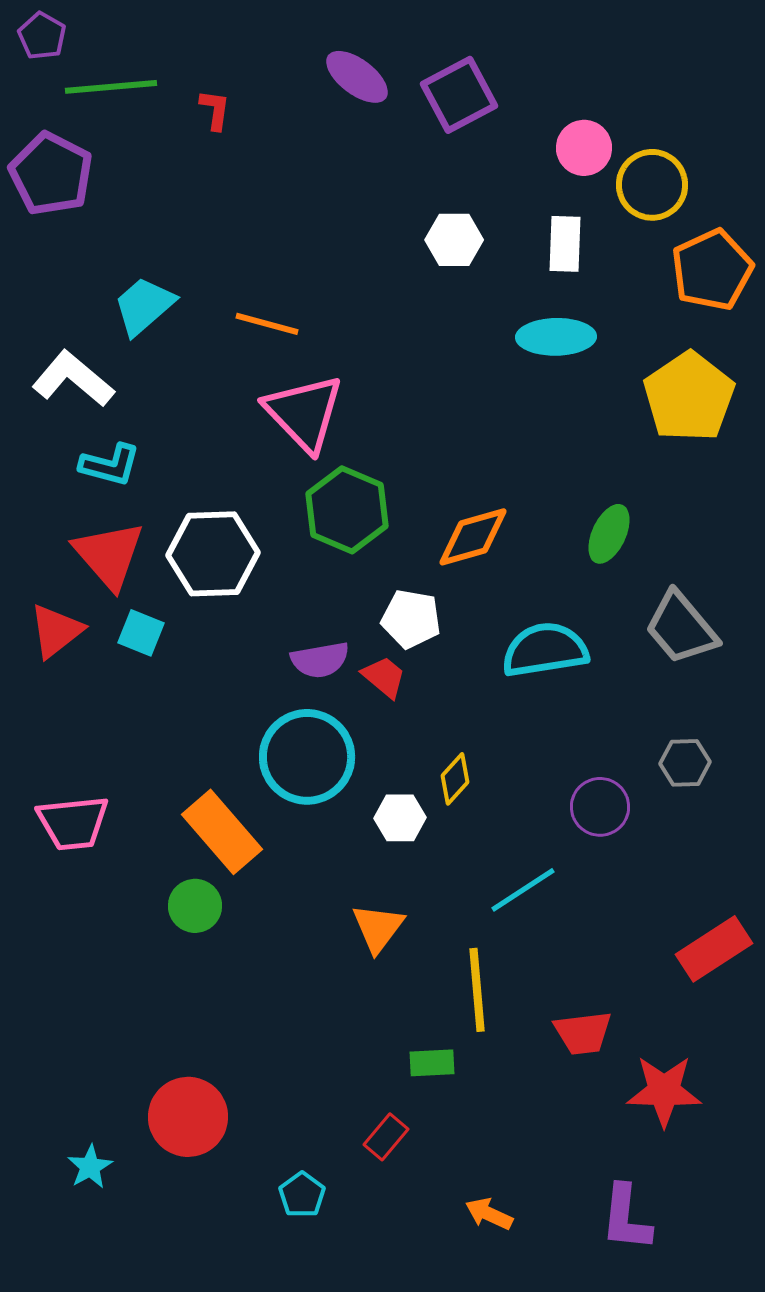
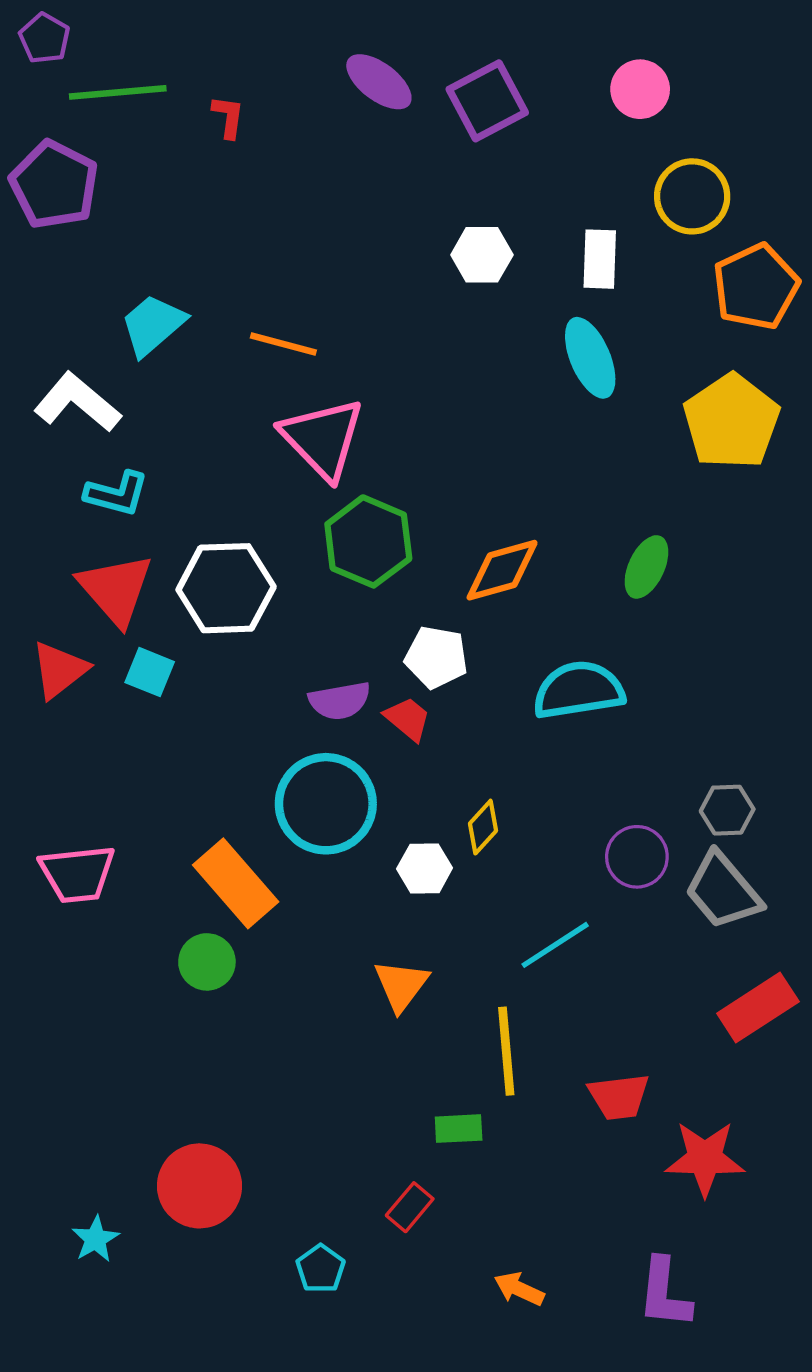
pink circle: (584, 148) -> (640, 89), moved
cyan ellipse: (556, 337) -> (590, 358), turned 68
gray trapezoid: (681, 628) -> (723, 891), moved

